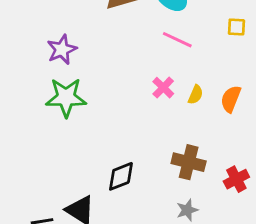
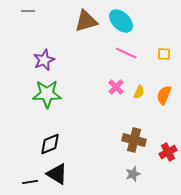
yellow square: (236, 27) -> (164, 54), moved
black diamond: (121, 176) -> (50, 144), moved

